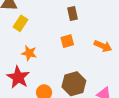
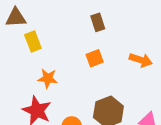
yellow rectangle: (21, 23) -> (33, 42), turned -49

